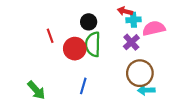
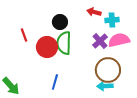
cyan cross: (133, 20) -> (112, 20), moved
pink semicircle: (154, 28) -> (119, 40), moved
cyan arrow: (146, 90) -> (105, 86), moved

